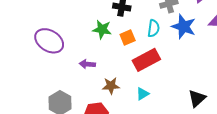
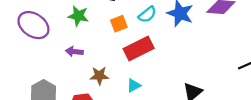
cyan semicircle: (153, 28) -> (147, 14), turned 42
green star: (102, 29) -> (78, 16), moved

